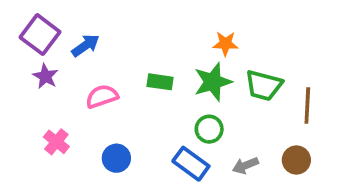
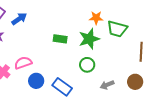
green trapezoid: (264, 85) -> (117, 29), moved
pink semicircle: (102, 96) -> (23, 63), moved
blue rectangle: (191, 164) -> (62, 87), moved

